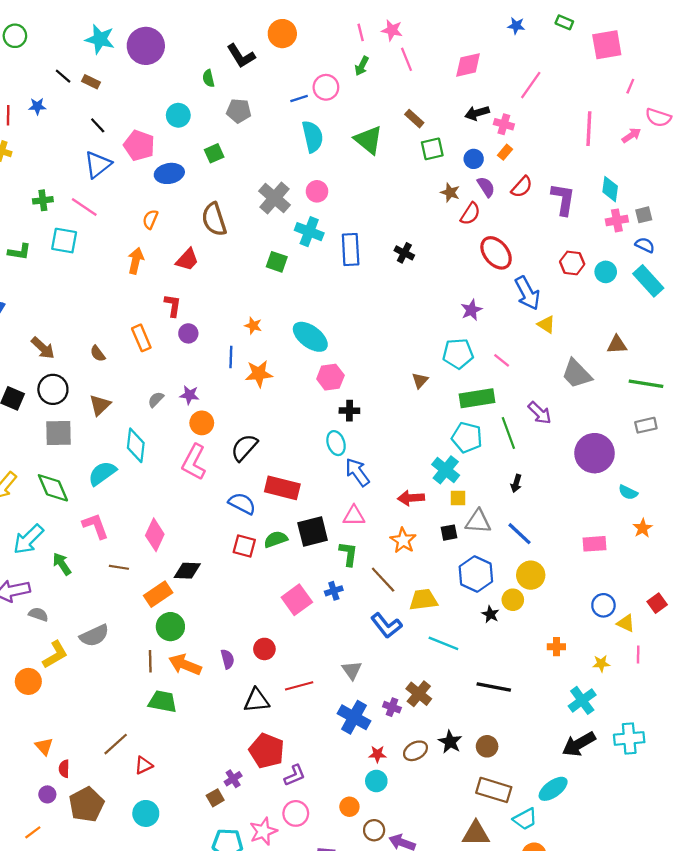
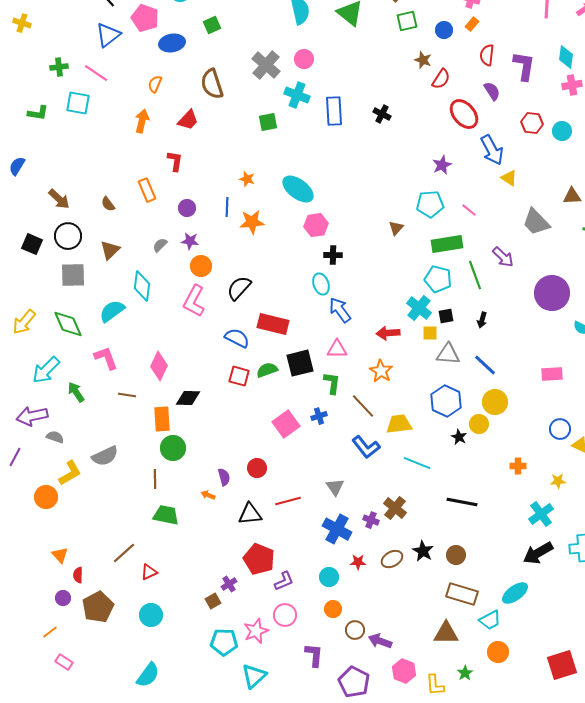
purple semicircle: (486, 187) -> (492, 91), moved
red semicircle: (522, 187) -> (487, 55), turned 145
green square: (277, 262) -> (268, 122), turned -30
purple circle: (188, 333) -> (187, 208), moved
black square: (449, 533) -> (446, 316), moved
orange rectangle: (158, 594) -> (162, 419), turned -60
orange arrow: (185, 665) -> (208, 495), moved, size x0.5
cyan circle: (376, 781) -> (329, 577), moved

